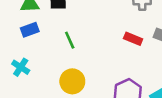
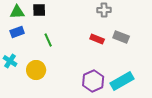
yellow circle: (72, 81) -> (36, 70), moved

